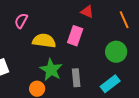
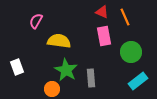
orange line: (124, 20) -> (125, 17), moved
pink rectangle: (75, 36) -> (104, 36), moved, turned -30
cyan rectangle: (110, 84) -> (138, 81), moved

